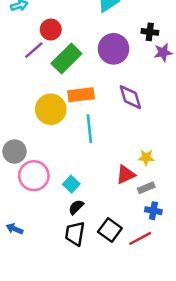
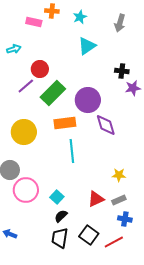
purple circle: (114, 49) -> (88, 100), moved
yellow circle: (51, 109) -> (24, 132), moved
red triangle: (126, 174) -> (96, 199), moved

